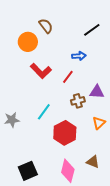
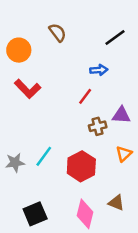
orange circle: (28, 42) -> (19, 50), moved
red L-shape: (41, 71) -> (28, 89), moved
cyan line: (44, 112) -> (44, 156), moved
gray star: (12, 120) -> (15, 163), moved

